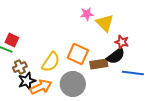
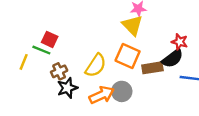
yellow triangle: (105, 23) -> (132, 25), moved
gray circle: (73, 84) -> (122, 91), size x0.7
orange arrow: (41, 87) -> (102, 95), moved

